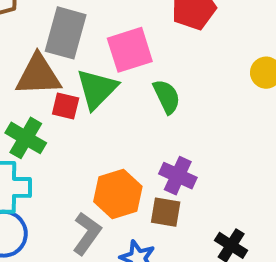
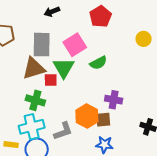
green semicircle: (167, 97) -> (98, 63), turned 102
brown square: (166, 212) -> (103, 120), moved
gray L-shape: (87, 233) -> (63, 131), moved, turned 50

